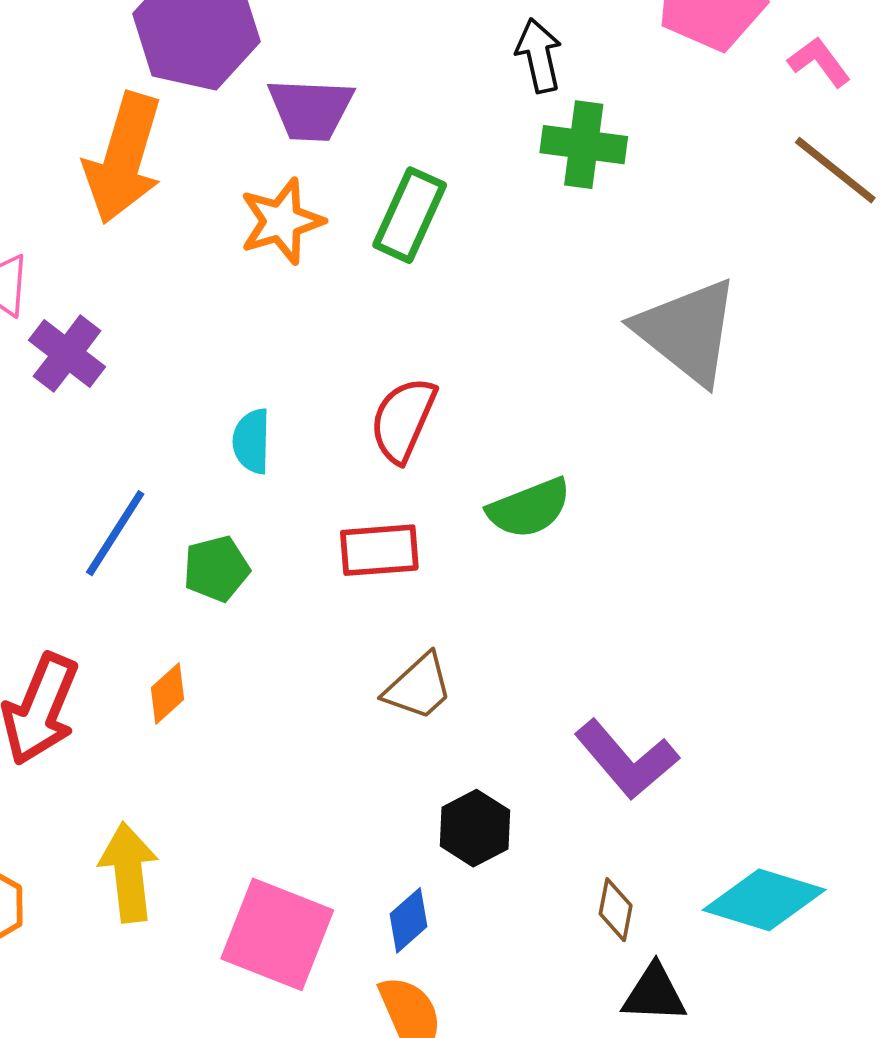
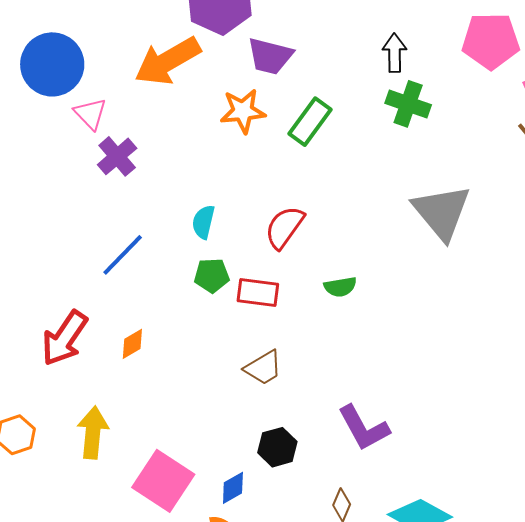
orange arrow: (124, 158) -> (168, 61), turned 32
green semicircle: (529, 508) -> (340, 287), size x0.7
green pentagon: (216, 569) -> (212, 275), moved

